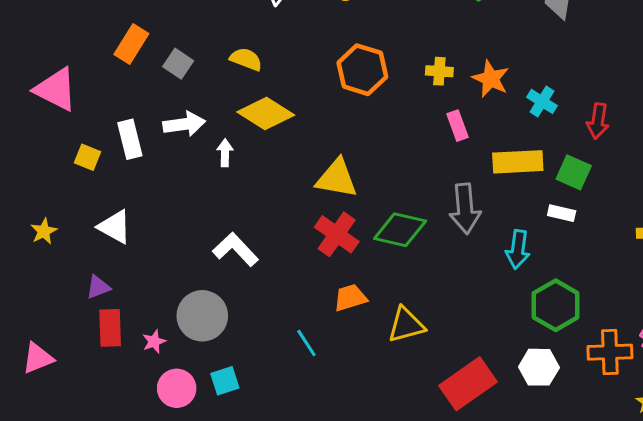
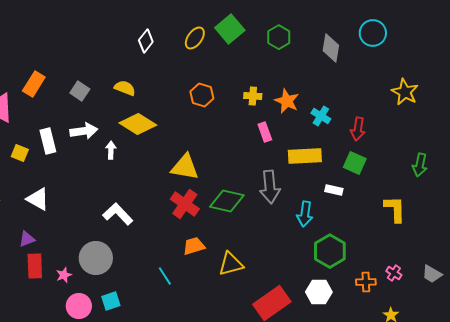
orange rectangle: (131, 44) -> (34, 84), moved
orange hexagon: (362, 70) -> (202, 95), size x0.7
green square: (574, 172) -> (355, 163), moved
orange cross: (610, 352) -> (366, 282), size x0.7

